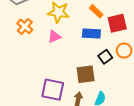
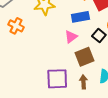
pink triangle: (54, 37) -> (71, 37), moved

